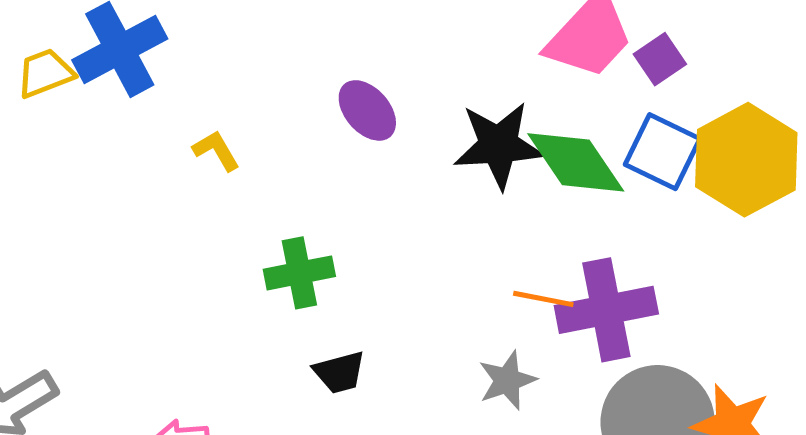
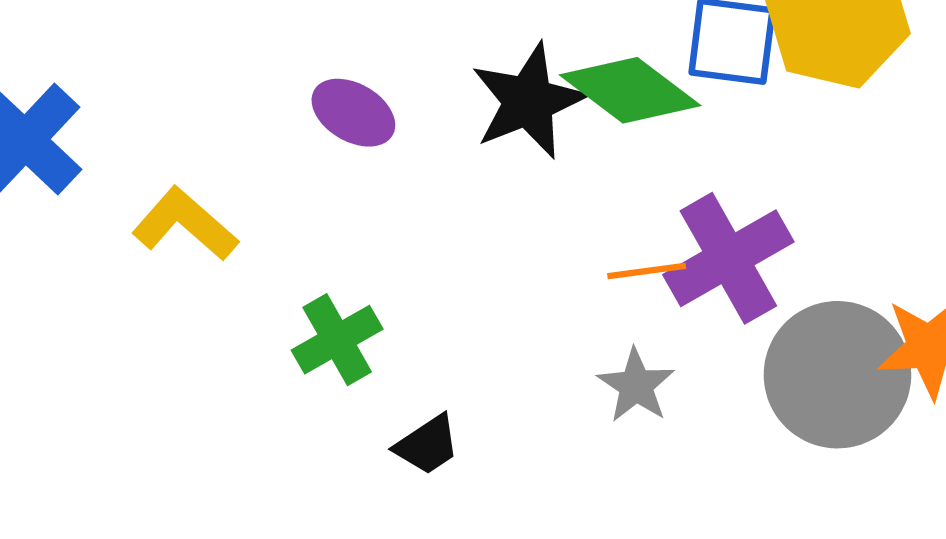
yellow L-shape: (216, 151) -> (185, 224), size x1.6

